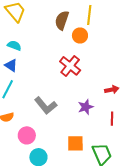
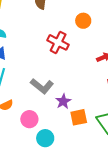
orange circle: (80, 36) -> (83, 21), moved
purple star: (86, 107) -> (63, 101), moved

